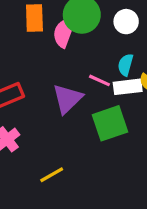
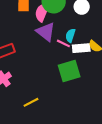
cyan semicircle: (125, 65) -> (70, 35), moved
purple triangle: (67, 99) -> (46, 32), moved, turned -40

